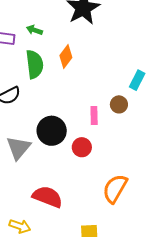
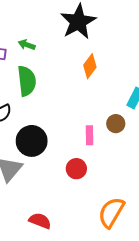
orange diamond: (66, 56) -> (90, 66), moved
black circle: (52, 131) -> (32, 141), moved
red semicircle: (48, 197) -> (40, 221), size x0.7

